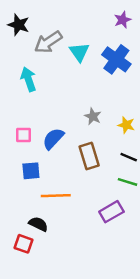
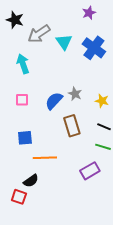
purple star: (123, 20) -> (89, 13), moved
pink square: (24, 135) -> (22, 100), moved
blue semicircle: (53, 139) -> (54, 101), moved
black semicircle: (38, 224) -> (31, 181), turned 119

